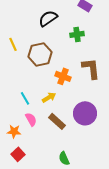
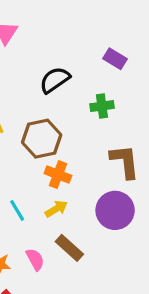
orange cross: (63, 76) -> (58, 175), moved
purple circle: (85, 113) -> (115, 210), moved
pink semicircle: (31, 119) -> (35, 259), moved

